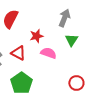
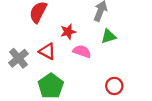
green triangle: (71, 40) -> (109, 36), turned 40

